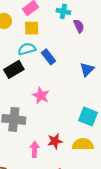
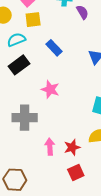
cyan semicircle: (27, 49) -> (16, 40), moved
red star: (55, 141) -> (72, 147), moved

